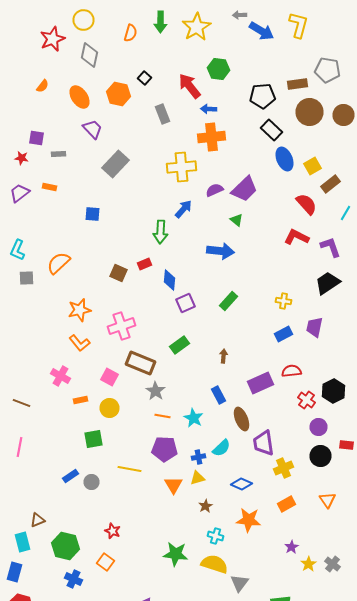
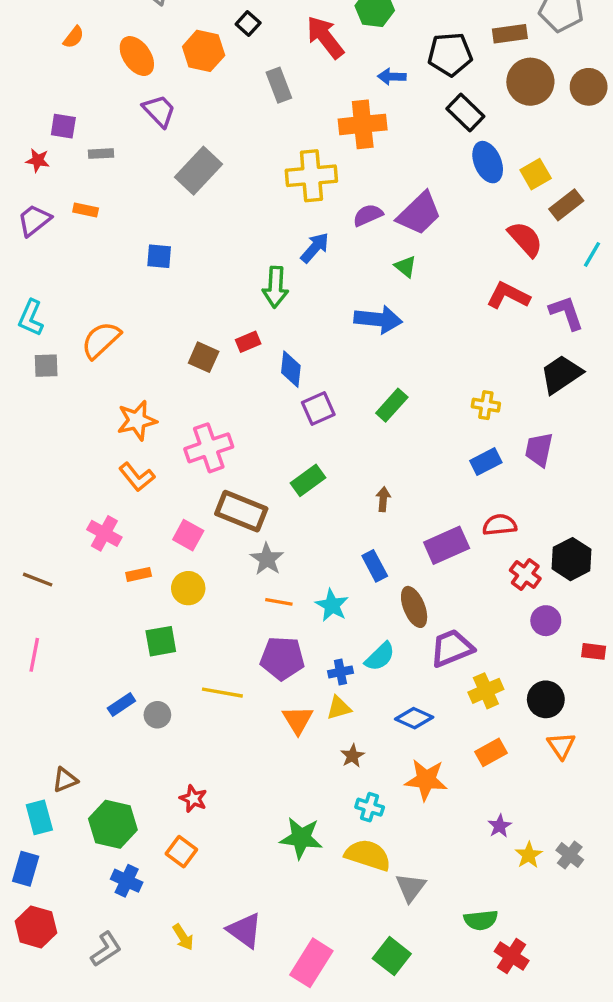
blue arrow: (208, 109) -> (392, 77), moved
purple trapezoid: (264, 443) -> (452, 648), turned 76
black circle: (320, 456) -> (546, 699), moved

